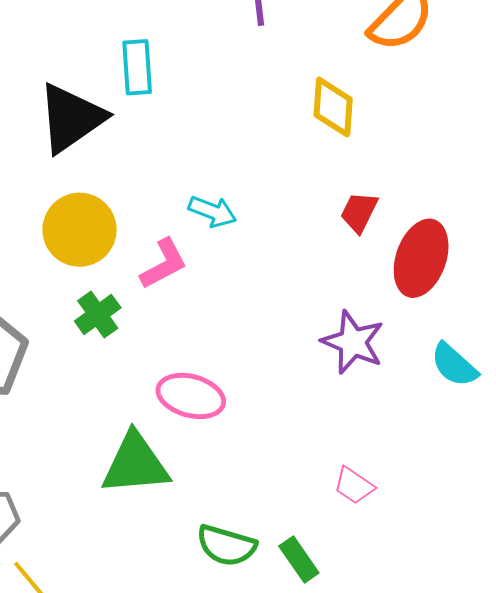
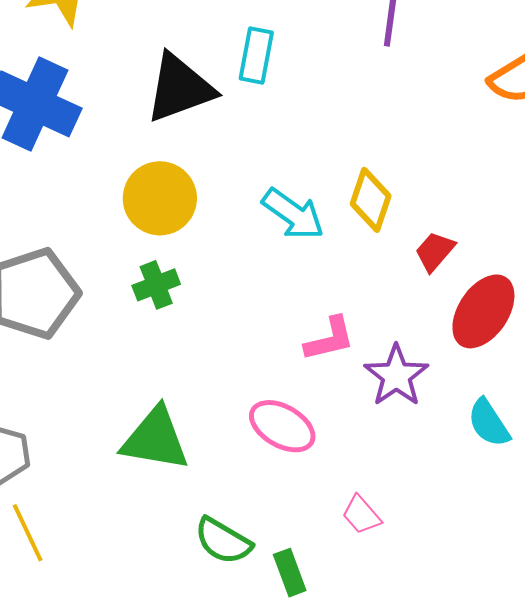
yellow diamond: (333, 107) -> (371, 200), moved
cyan arrow: (212, 212) -> (293, 214), size x1.4
pink L-shape: (164, 264) -> (330, 339), moved
pink ellipse: (191, 396) -> (282, 426), moved

